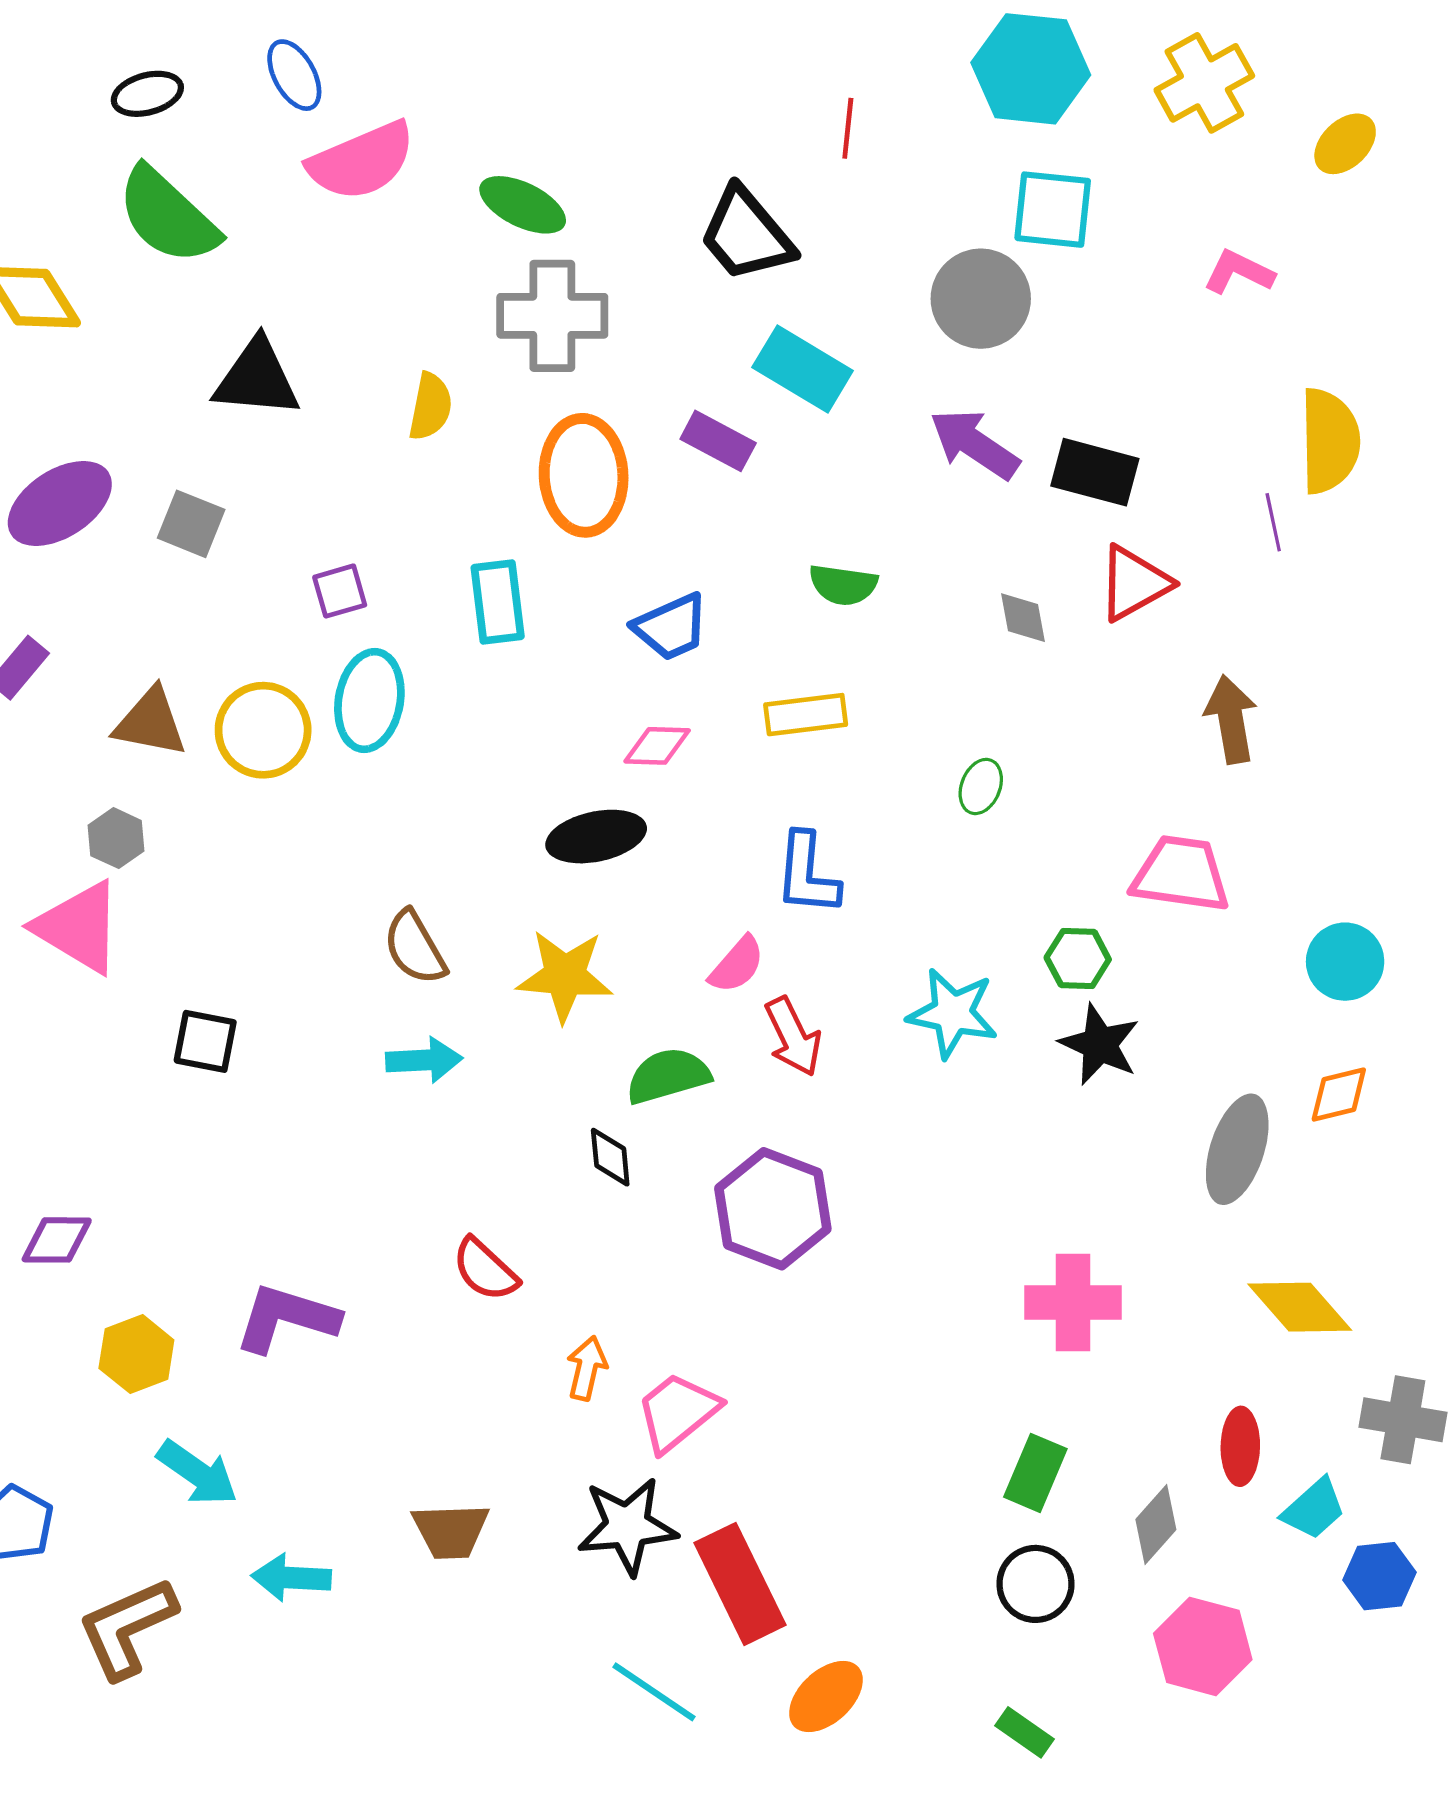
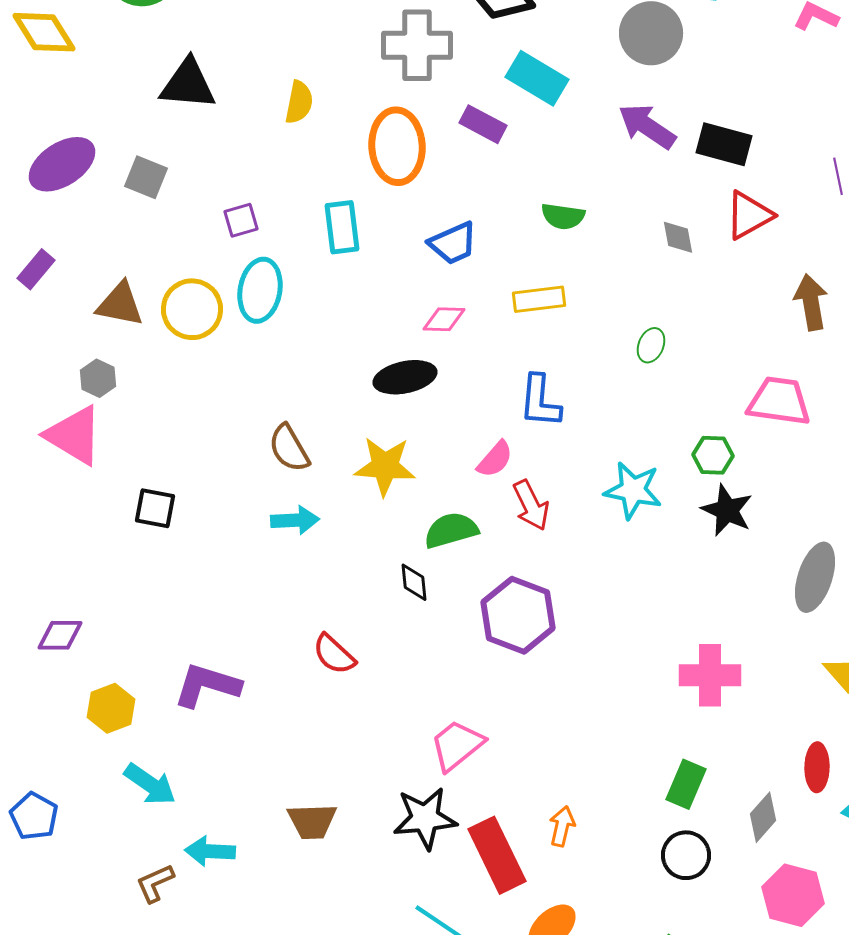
gray cross: (552, 316) -> (417, 45), moved
orange arrow: (587, 1368) -> (562, 826), moved
brown L-shape: (127, 1628) -> (155, 883), moved, size x0.6

